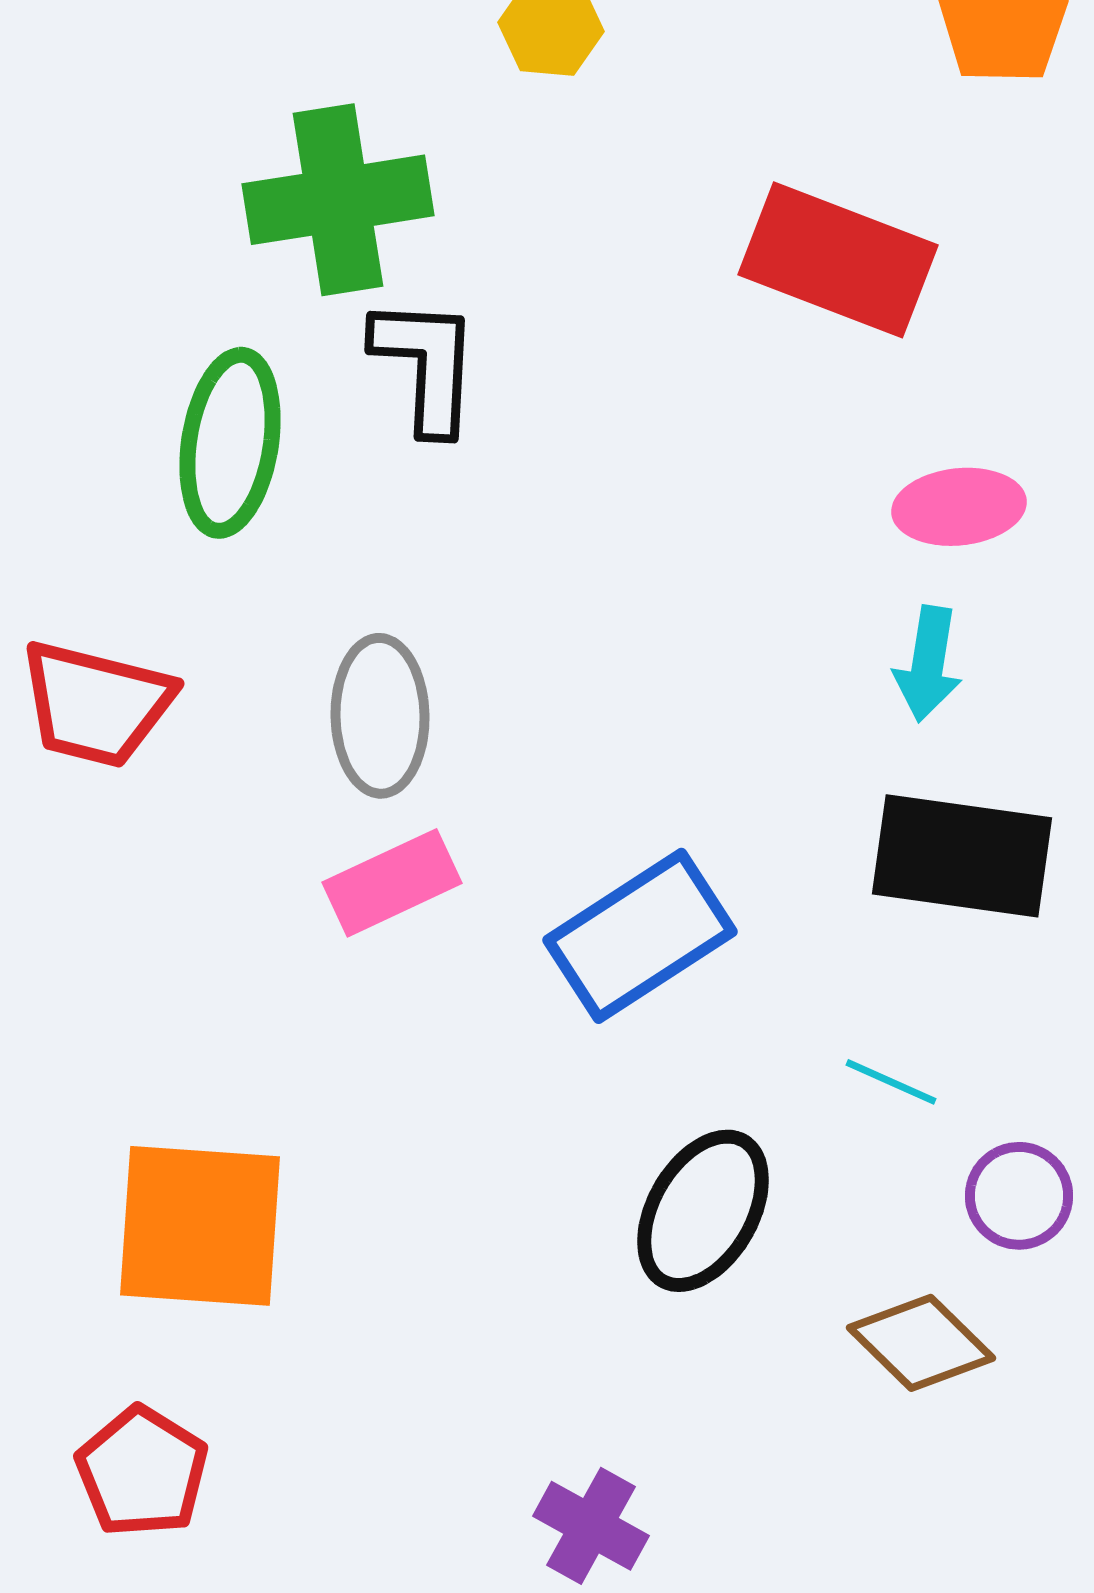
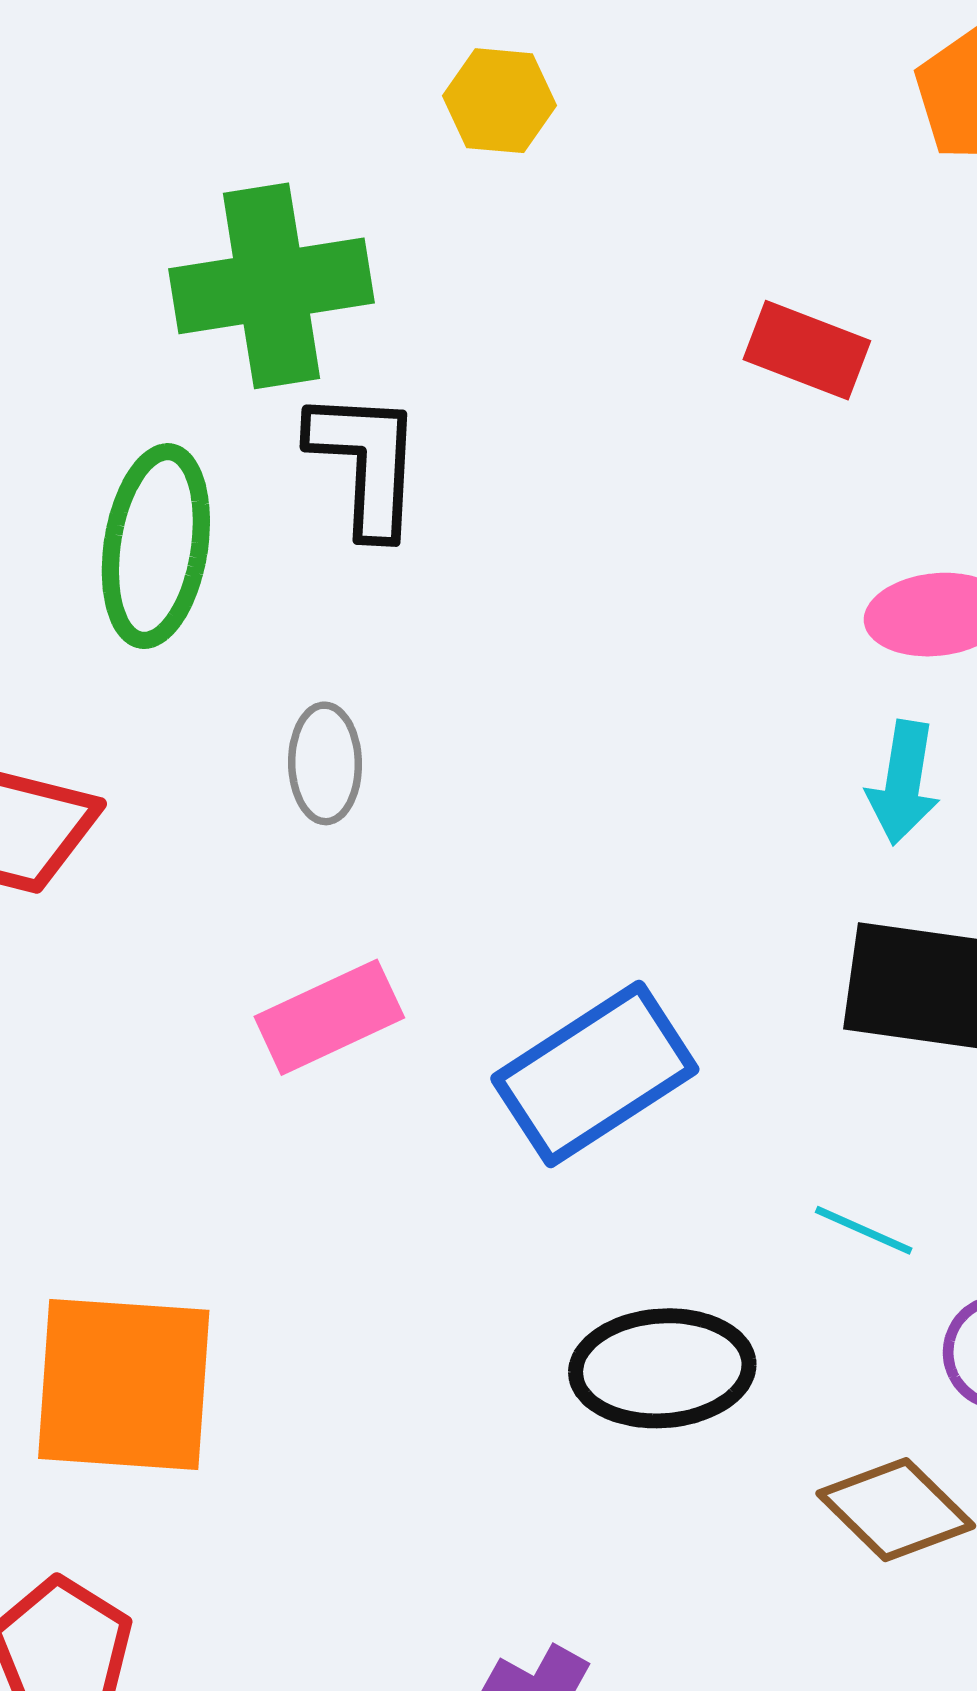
red rectangle: (838, 260) -> (807, 350), size x0.6
gray ellipse: (380, 716) -> (325, 763), moved, size x0.7
black ellipse: (703, 1211) -> (662, 1368), turned 56

